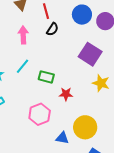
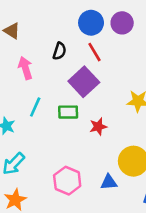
red line: (46, 11) -> (95, 52), moved
purple square: (90, 54) -> (84, 82), moved, turned 30
pink hexagon: (40, 114) -> (67, 181), moved

